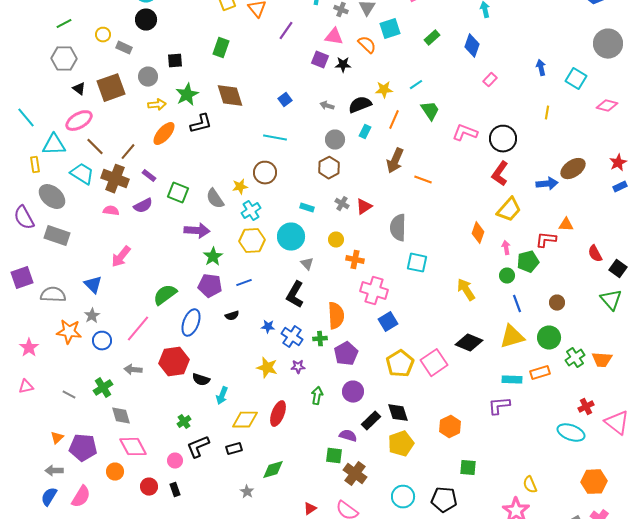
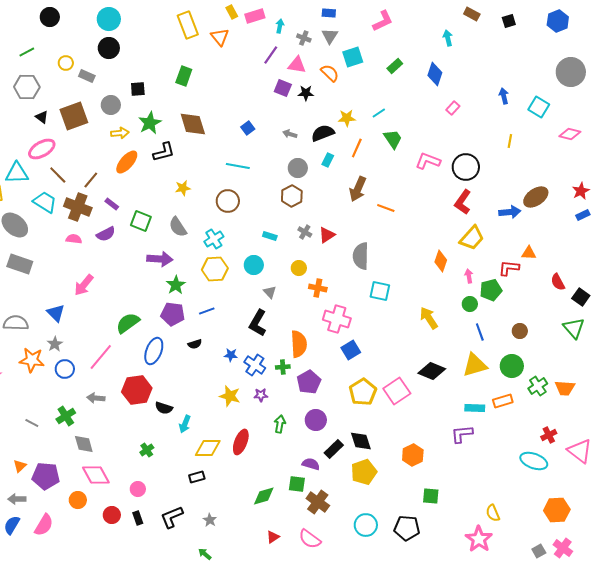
purple line: (286, 31) -> (271, 55), moved
yellow star: (240, 187) -> (183, 188), moved
cyan circle: (291, 237) -> (254, 265), size x0.7
black L-shape: (198, 447) -> (172, 517), moved
green diamond: (273, 470) -> (264, 496), moved

